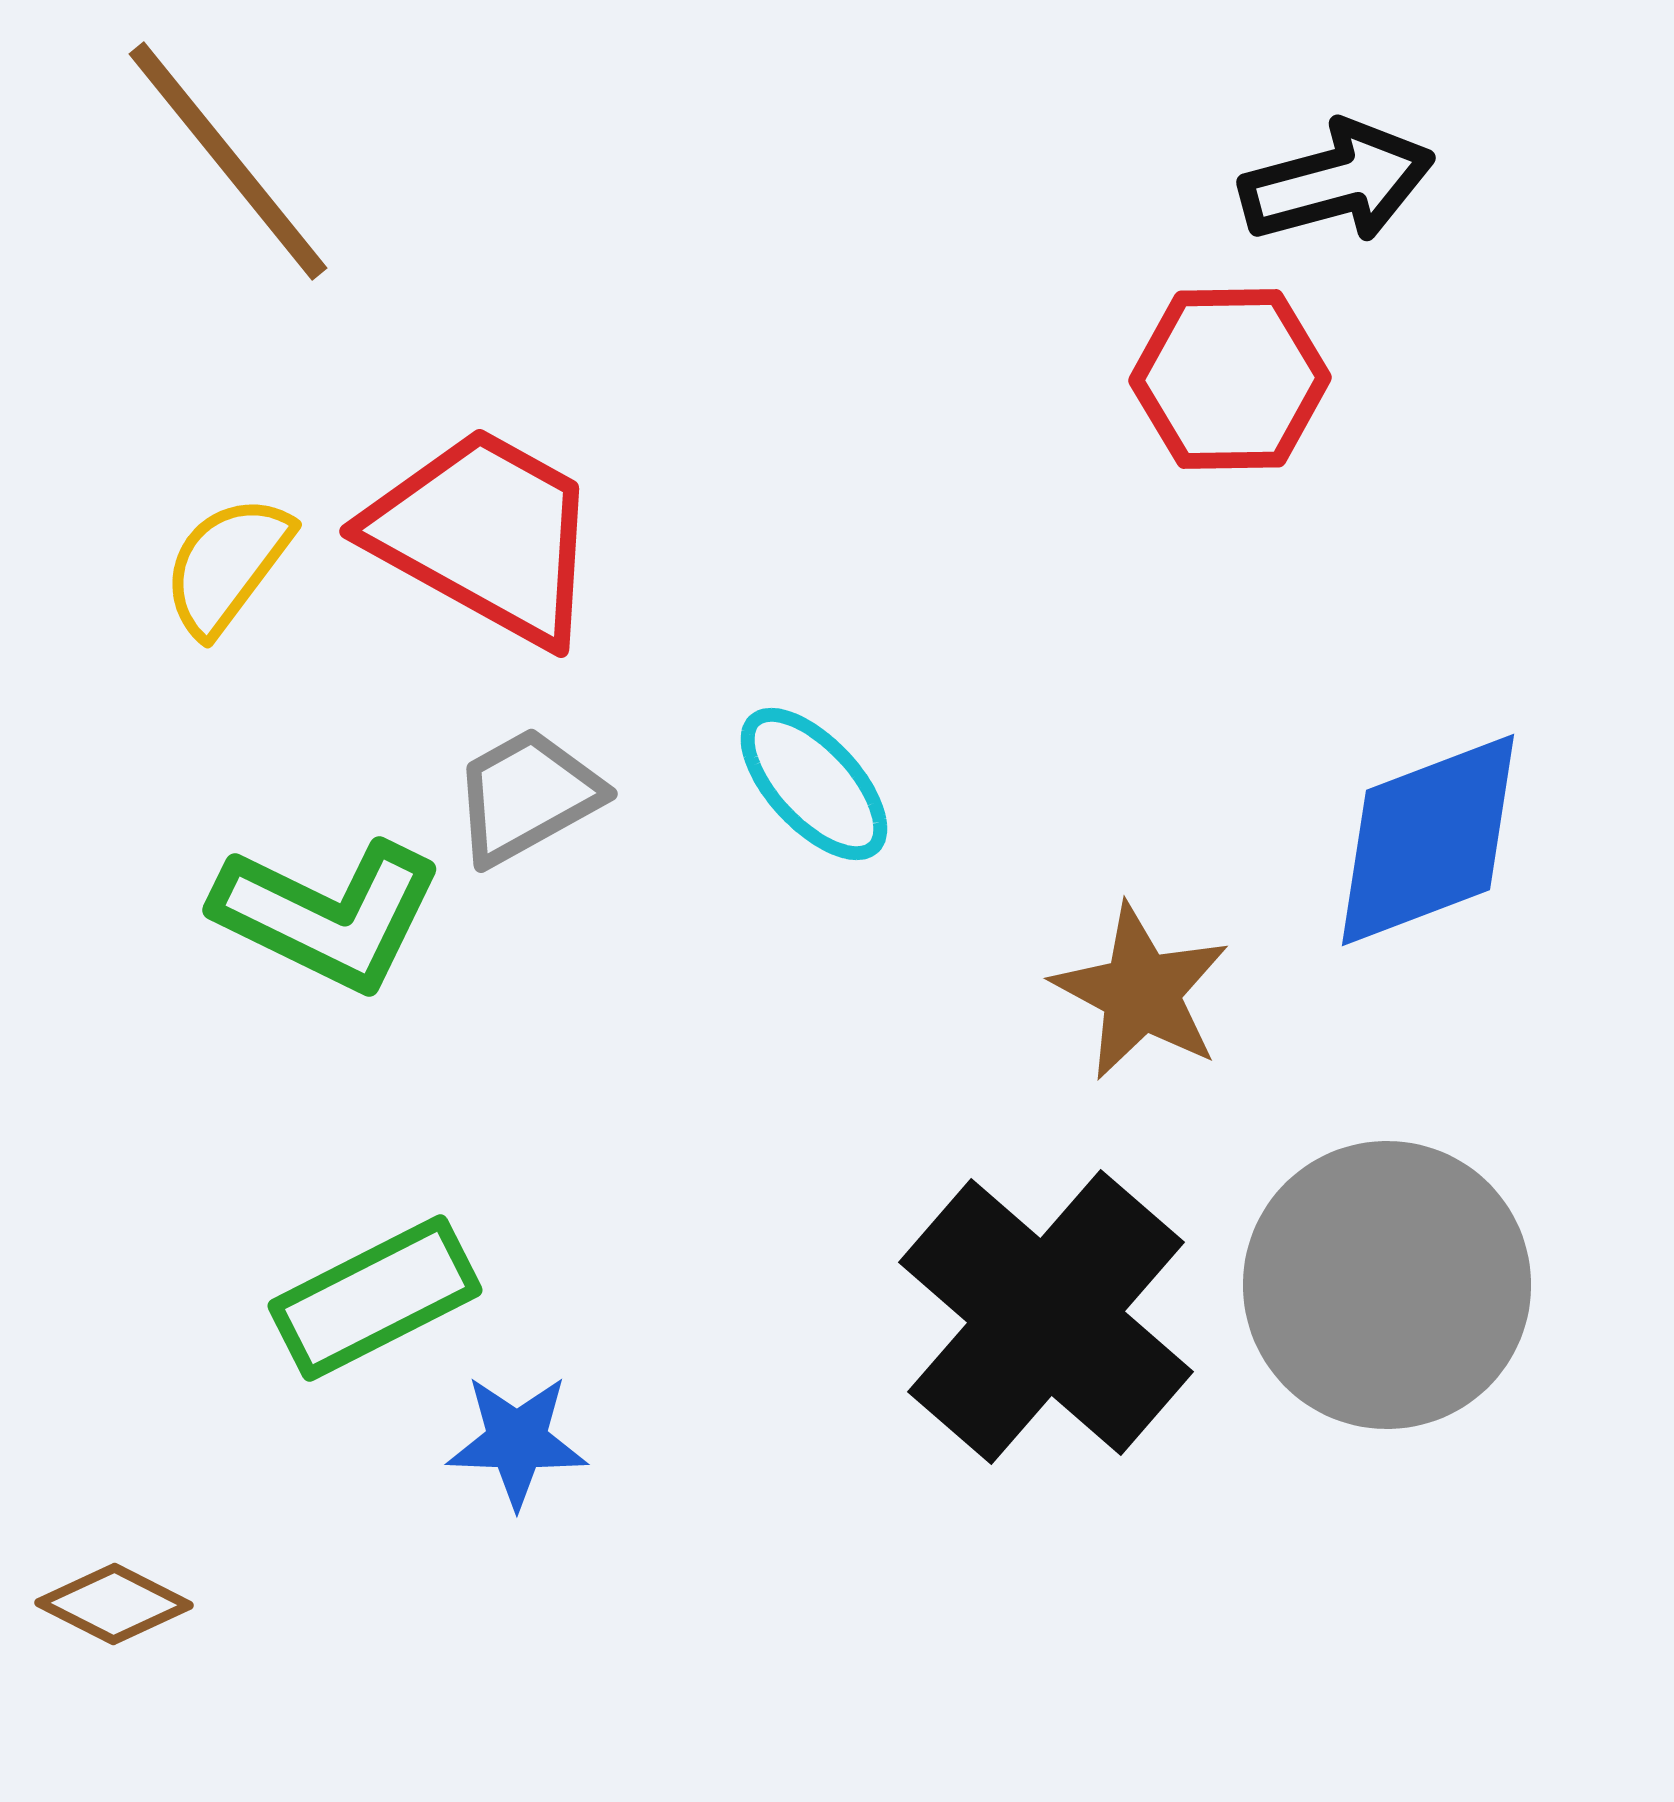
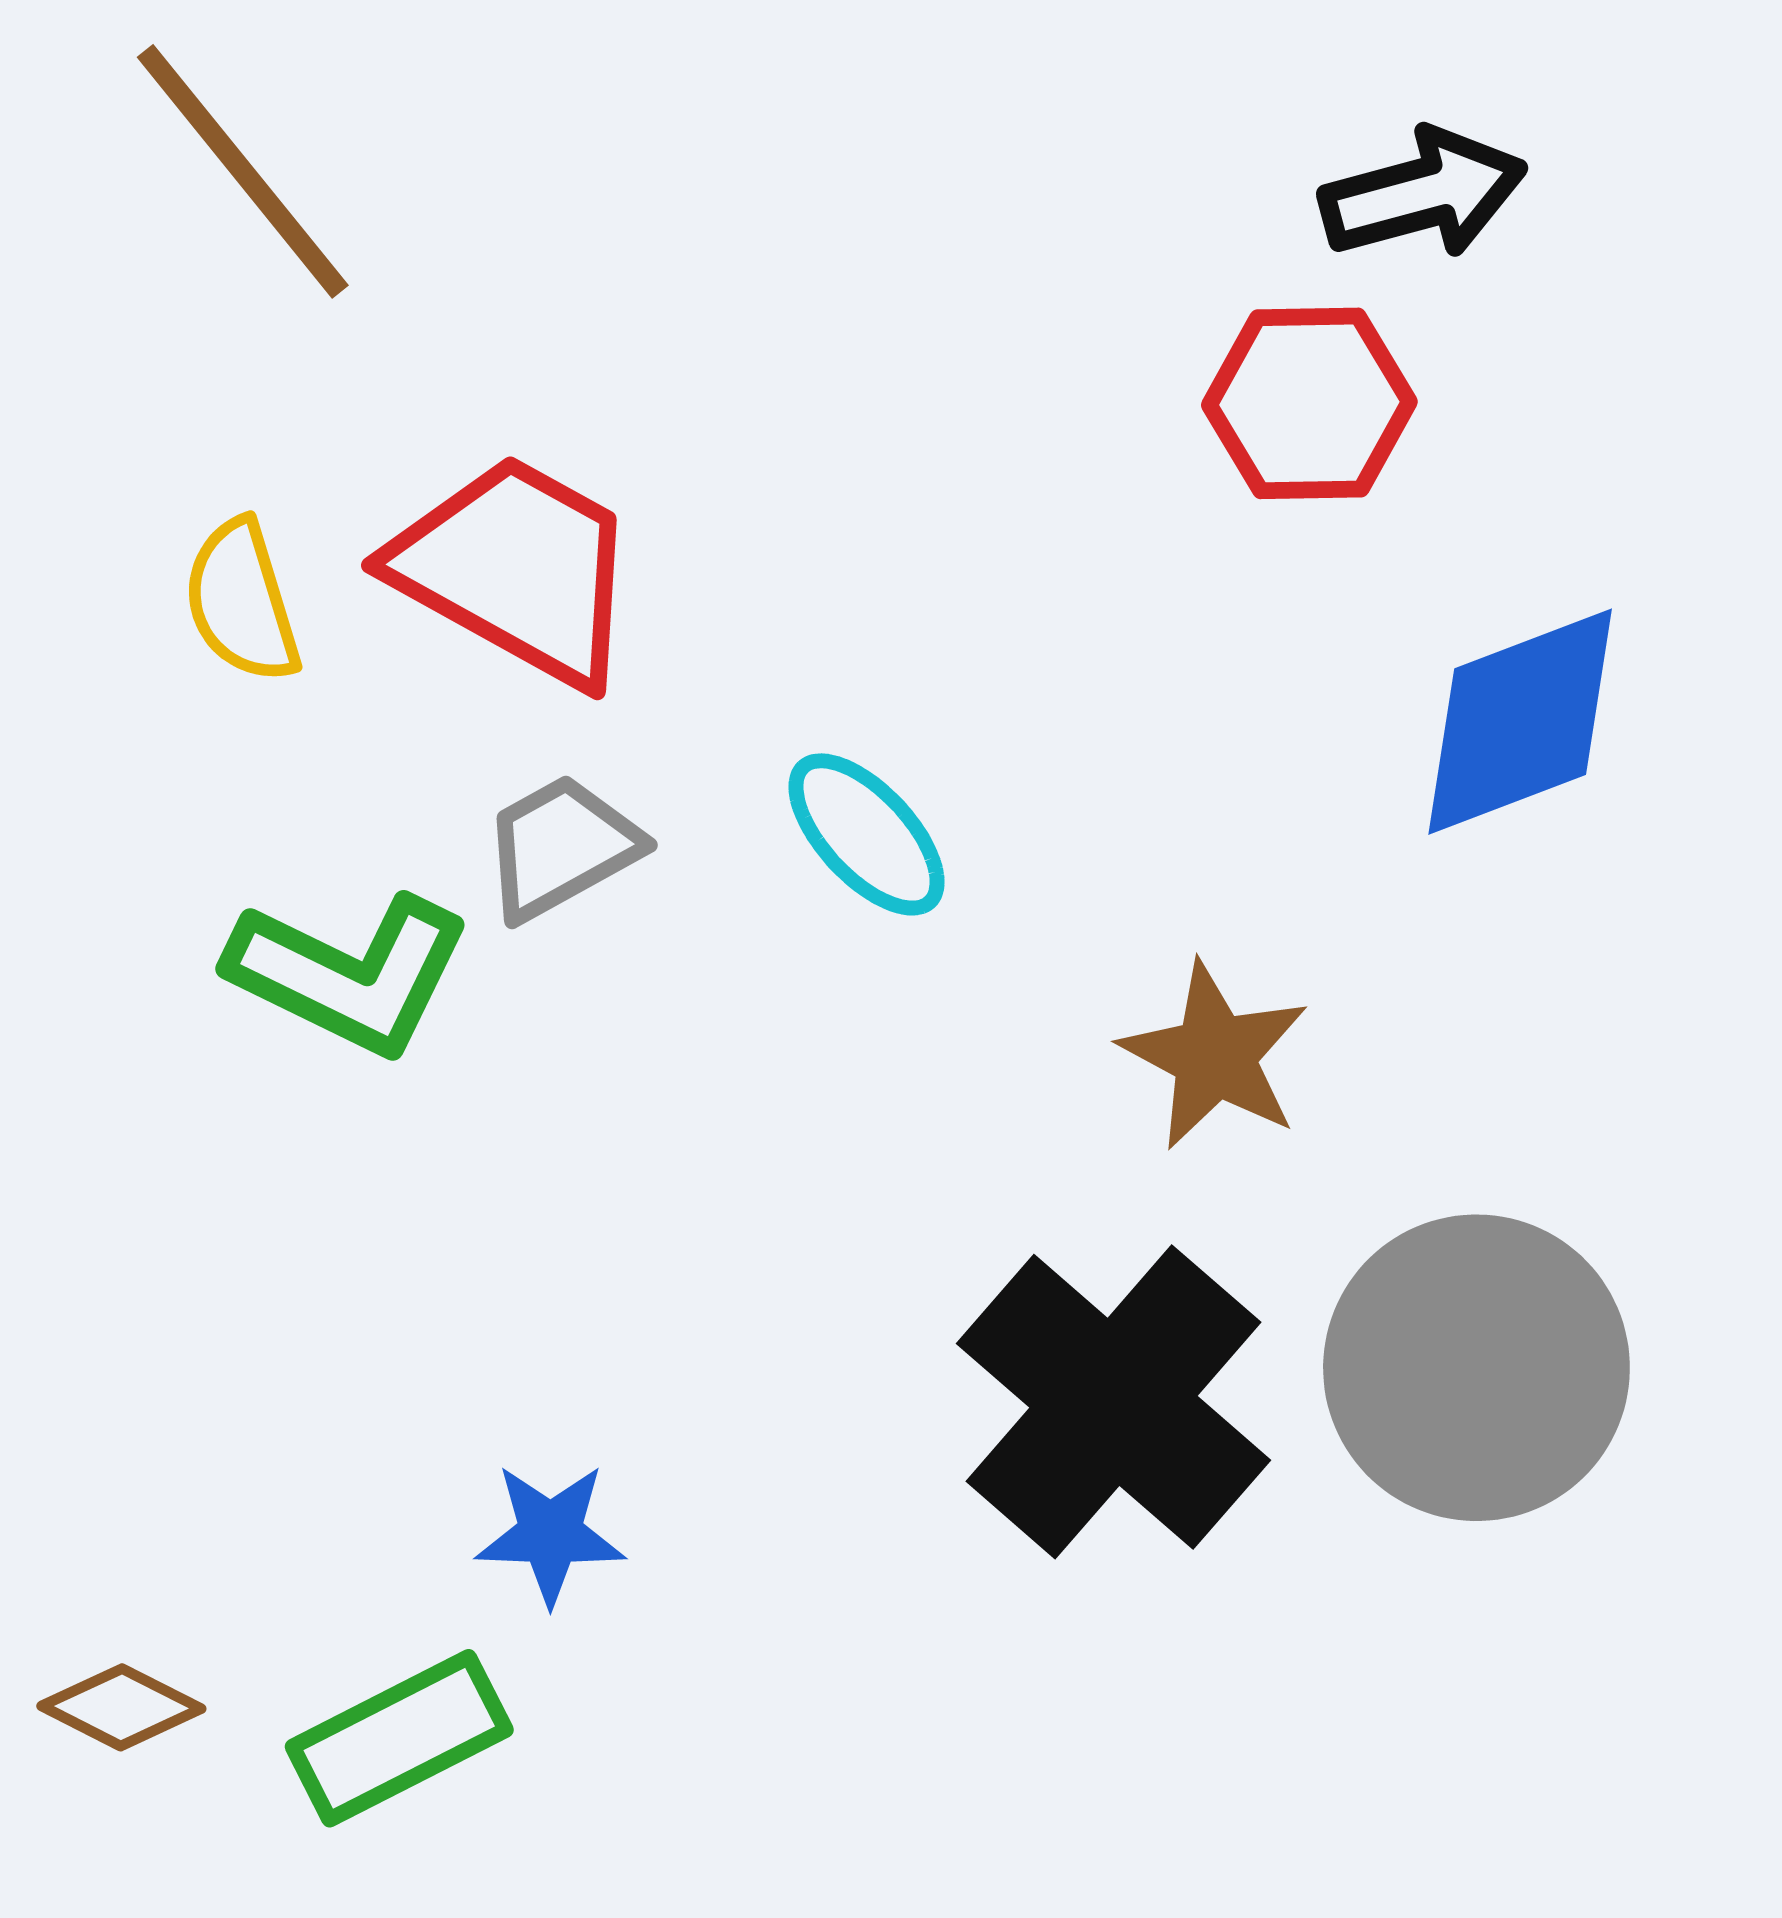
yellow semicircle: (227, 565) -> (242, 601), turned -54
blue diamond: (1428, 840) -> (1520, 722), moved
green rectangle: (375, 1298) -> (399, 1738), moved

